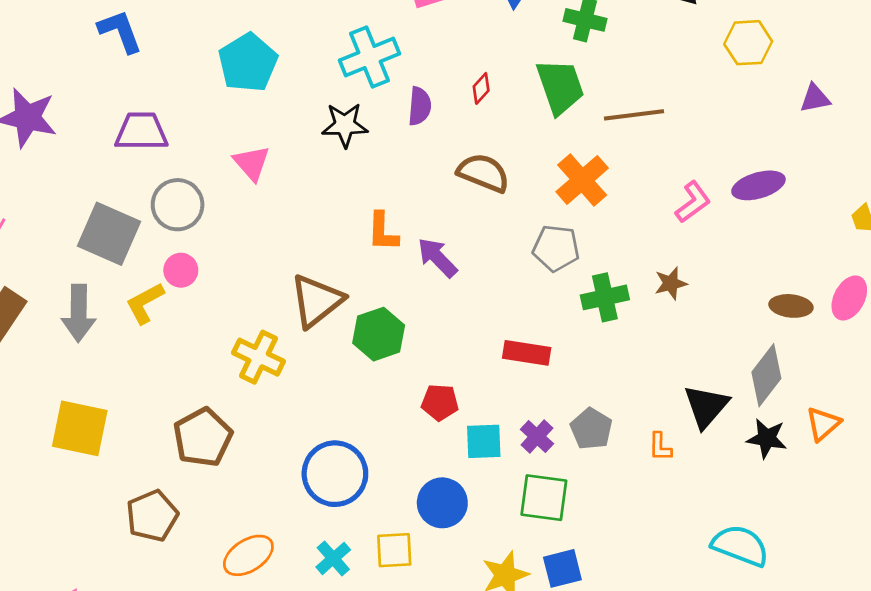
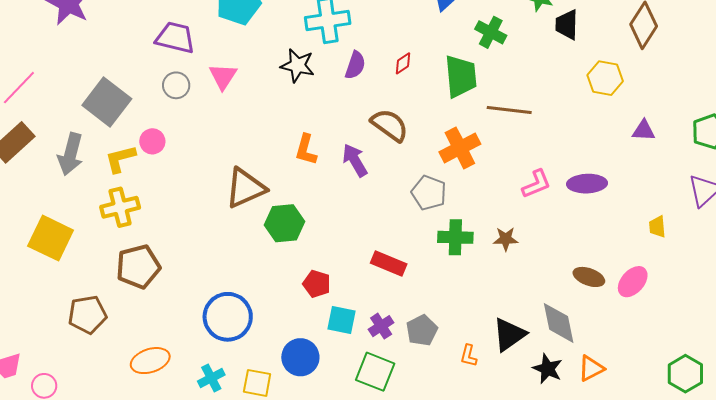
purple trapezoid: (141, 131) -> (175, 38), moved
gray circle: (178, 205) -> (176, 85), moved, size x0.7
purple arrow: (437, 258) -> (355, 160), moved
yellow cross: (259, 357) -> (120, 207), moved, turned 36
gray diamond: (766, 375) -> (559, 323), turned -63

